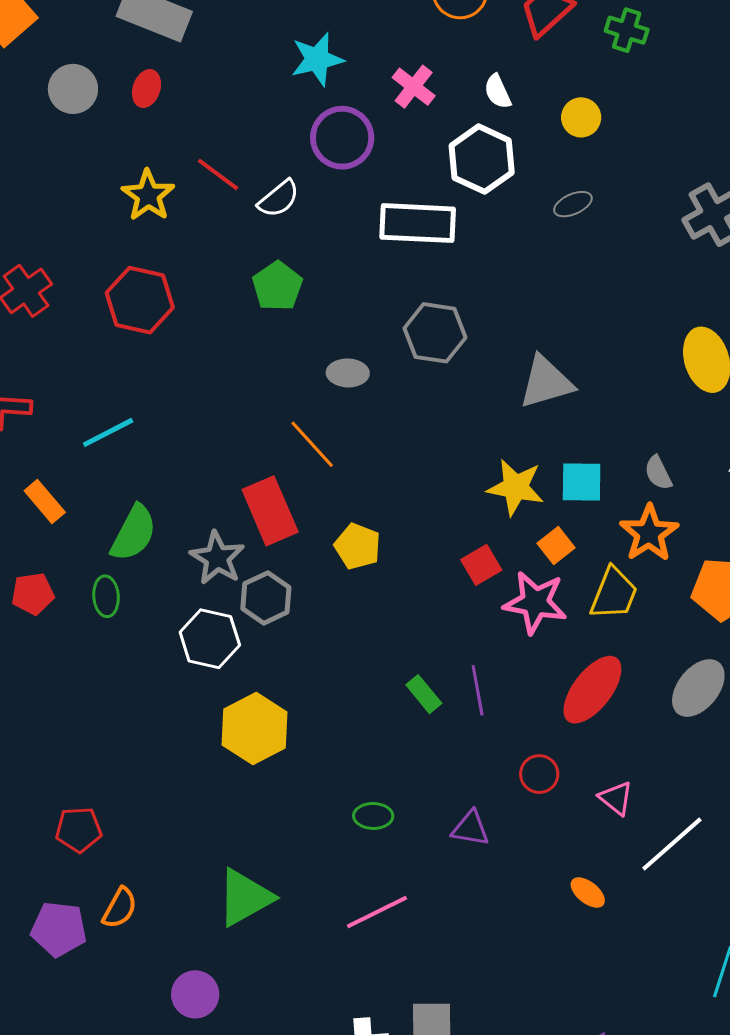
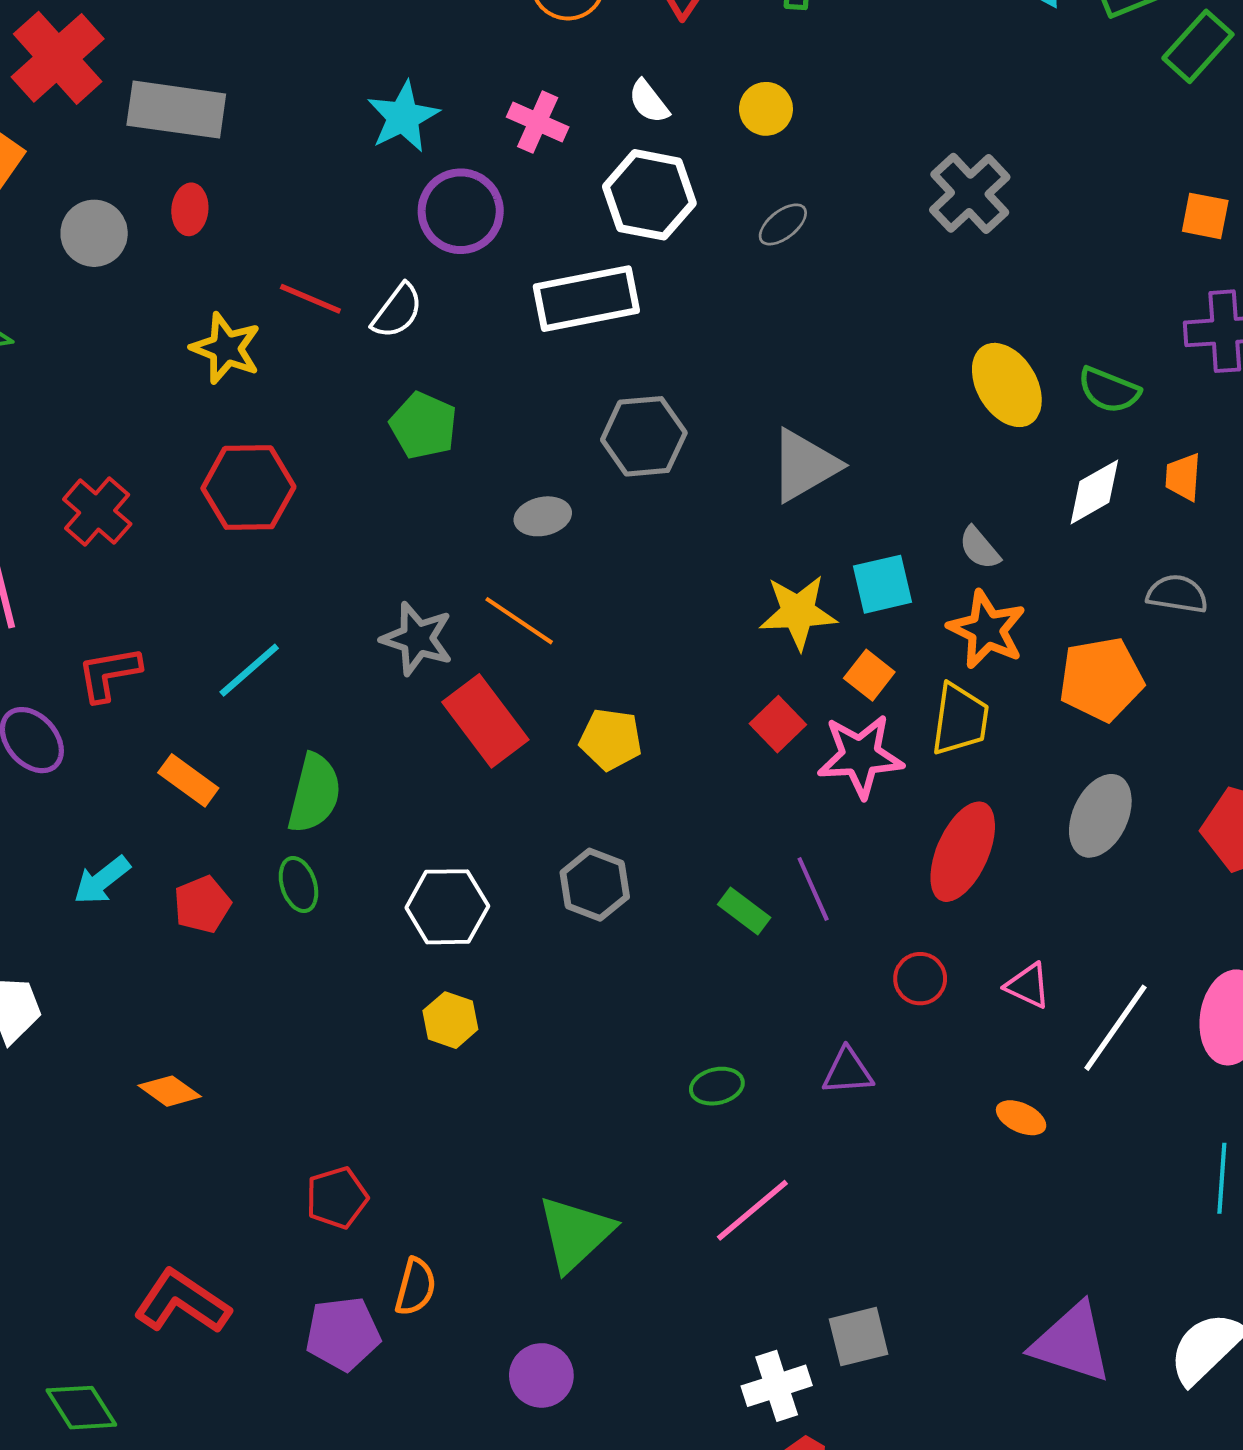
gray star: (217, 558) -> (417, 639), moved
gray hexagon: (266, 598) -> (595, 885), moved
yellow hexagon: (255, 729) -> (450, 1020), moved, size x0.6

